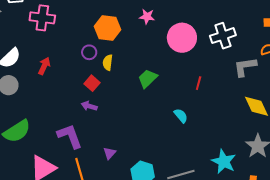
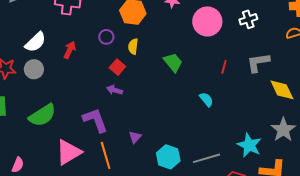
white cross: (223, 36) -> (248, 19), size x0.7
purple circle: (89, 52) -> (106, 37), moved
gray L-shape: (245, 67) -> (258, 63), moved
green trapezoid: (148, 78) -> (173, 62), turned 95

